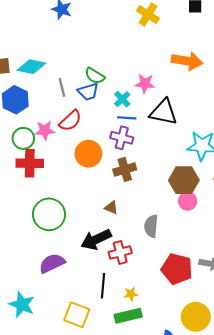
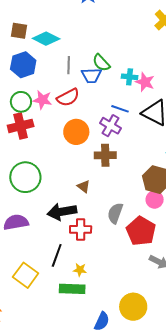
cyan cross: (122, 99) -> (130, 77), moved, turned 35
red cross: (30, 163) -> (21, 126), turned -30
red pentagon: (177, 269) -> (141, 231), moved

